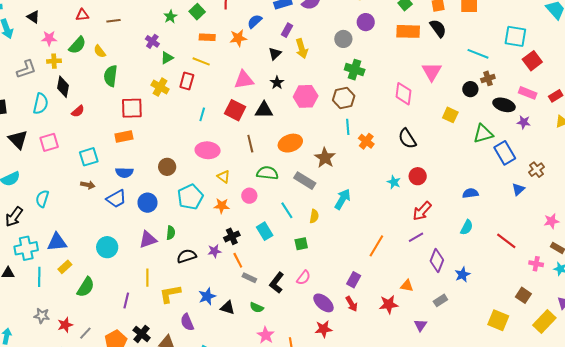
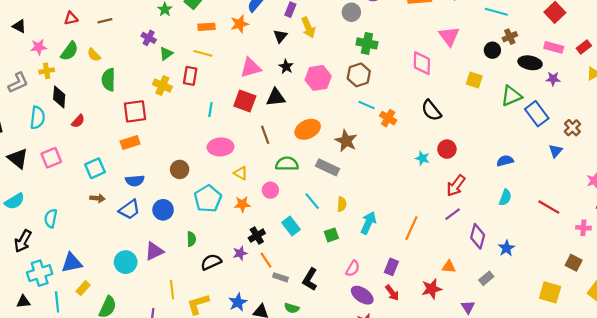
cyan line: (348, 127) -> (367, 105), turned -56
cyan arrow: (343, 199) -> (368, 223), moved
purple triangle: (148, 240) -> (154, 251), moved
pink semicircle: (303, 278) -> (353, 268), moved

